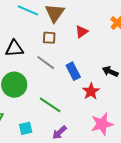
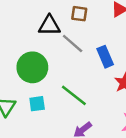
black triangle: (14, 49) -> (49, 25), moved
cyan square: (26, 128) -> (37, 104), moved

